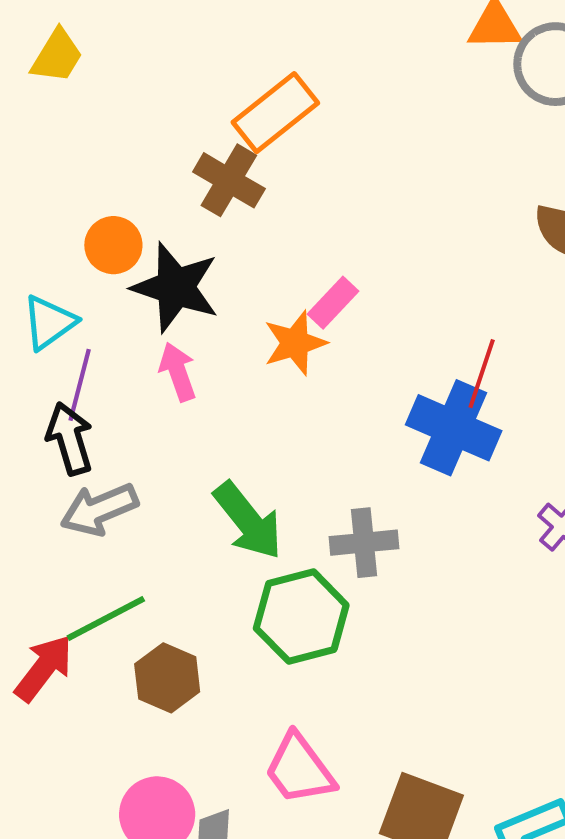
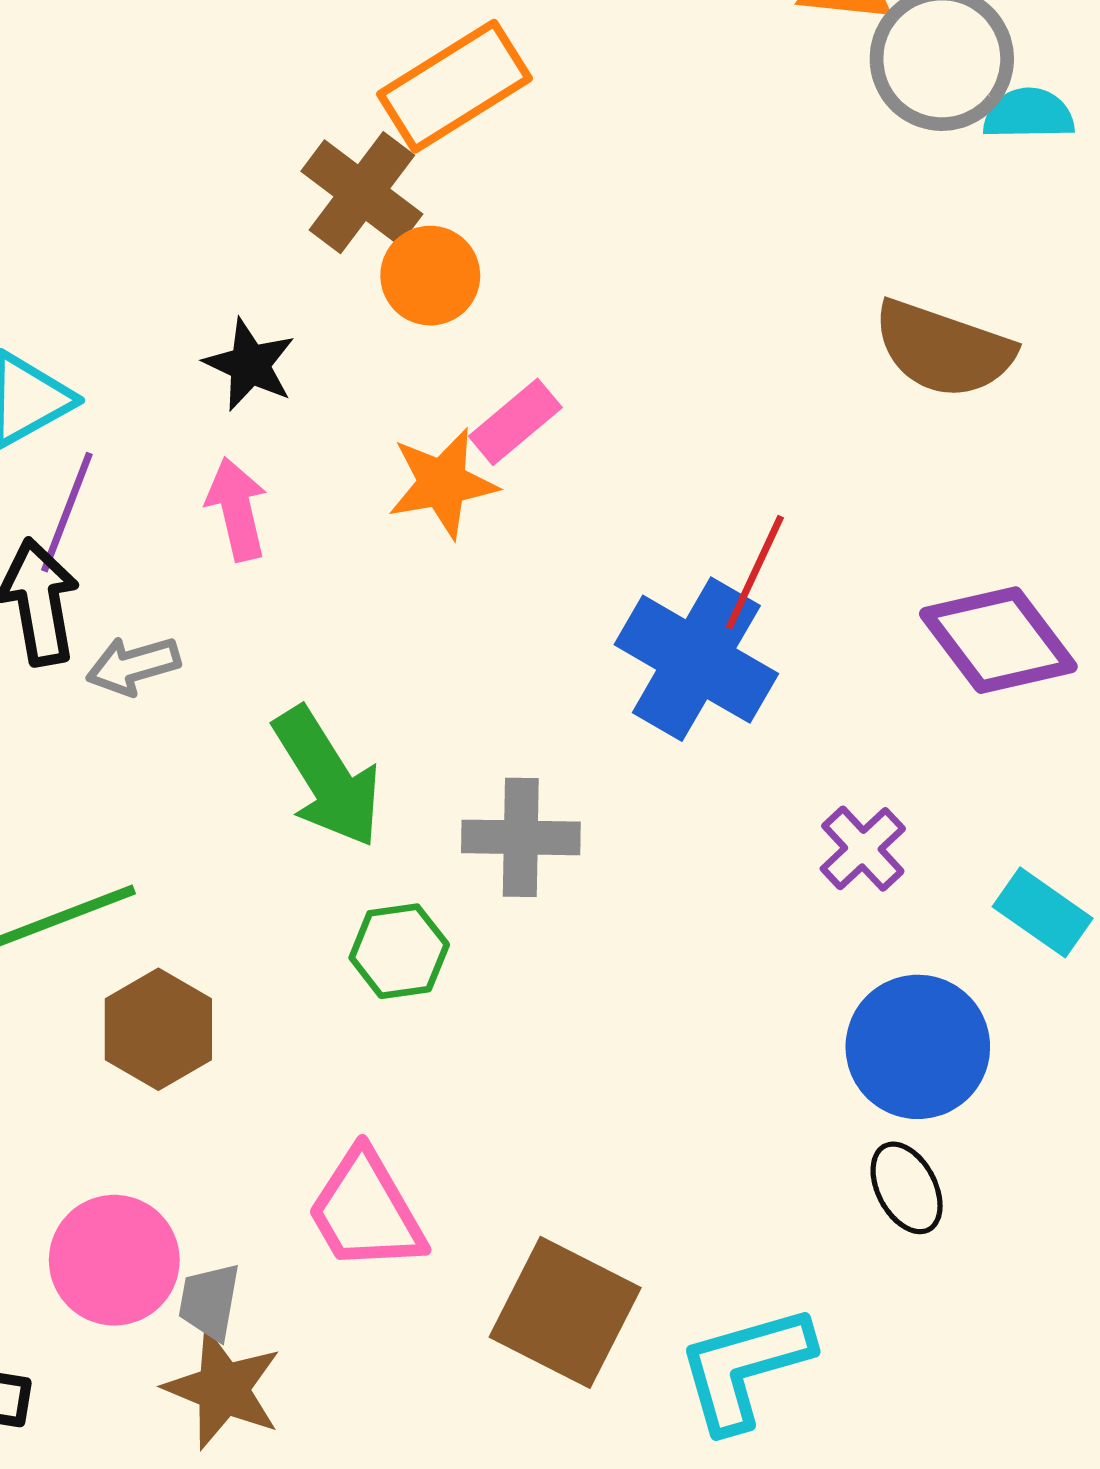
orange circle: (113, 245) -> (430, 276), moved
black star: (176, 287) -> (250, 365), size x0.6
gray arrow: (99, 509) -> (133, 666), moved, size x0.7
green hexagon: (301, 617) -> (399, 951), size x0.6

